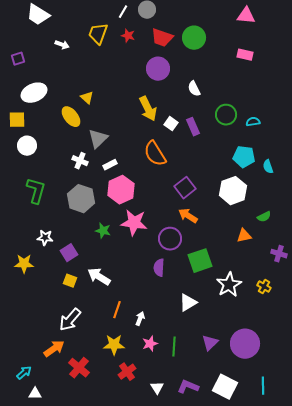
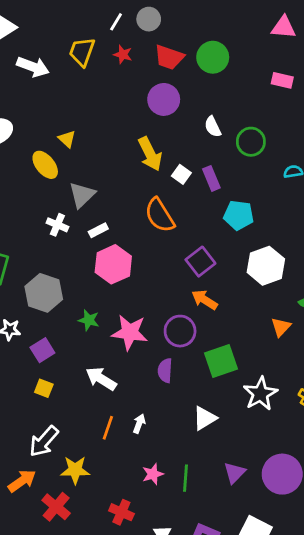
white arrow: (62, 45) -> (33, 67), size x1.6
green circle: (226, 115) -> (251, 142), moved
cyan pentagon: (244, 157) -> (239, 215), moved
gray hexagon: (81, 199) -> (44, 293), moved
pink star: (134, 223) -> (130, 332), moved
orange triangle: (244, 236) -> (281, 327), turned -35
white arrow: (99, 277) -> (101, 379), moved
white arrow: (140, 319) -> (139, 424), moved
yellow star: (114, 345) -> (75, 470), moved
red cross: (127, 372) -> (121, 512), turned -30

